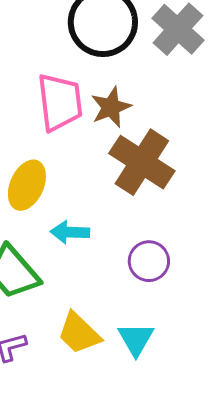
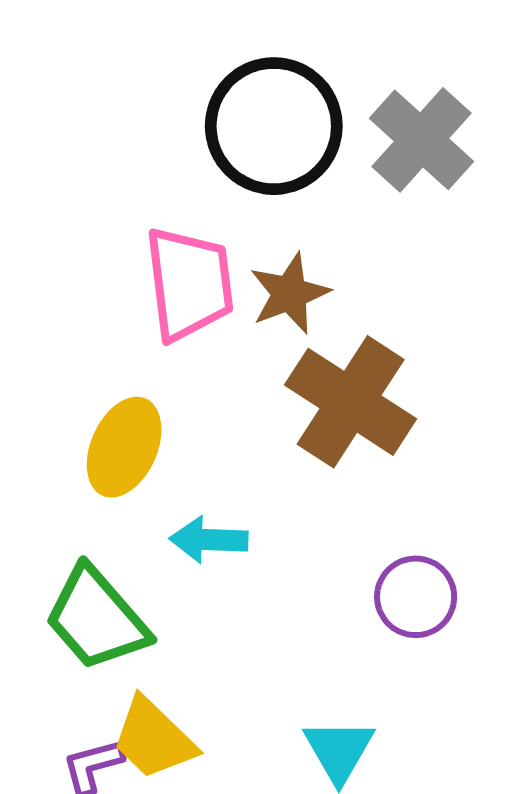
purple circle: (149, 261) -> (416, 597), moved
yellow trapezoid: (79, 333) -> (154, 739), moved

